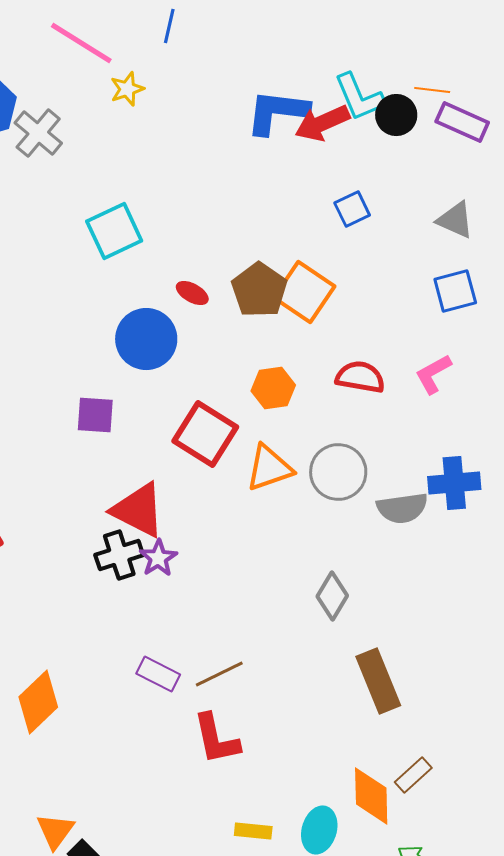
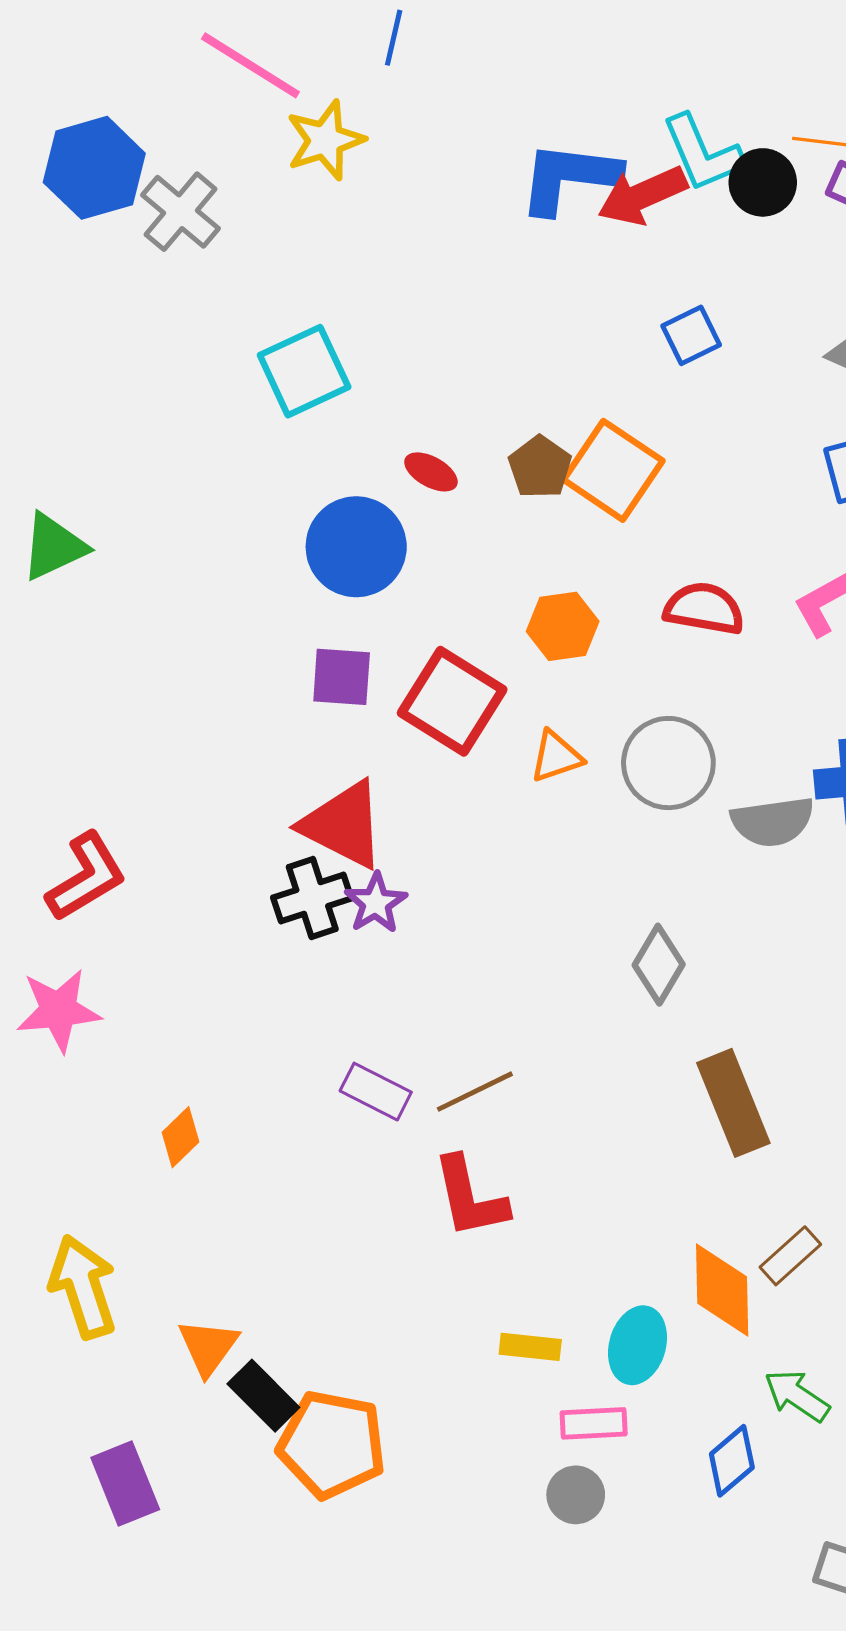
yellow star: (127, 89) -> (325, 140), size x1.4
brown pentagon: (259, 290) -> (540, 467), size x0.7
purple square: (95, 415) -> (342, 677), moved
orange triangle: (269, 468) -> (556, 757), size x0.7
orange diamond: (38, 702) -> (181, 1137), size x0.6

